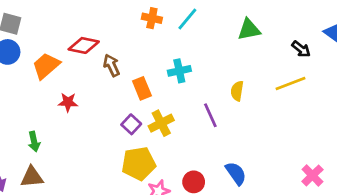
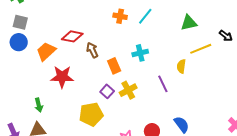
yellow line: (290, 84) -> (201, 49), moved
red star: (68, 102) -> (62, 77), size x1.6
yellow pentagon: (139, 163) -> (91, 114), moved

